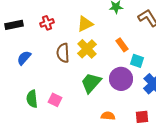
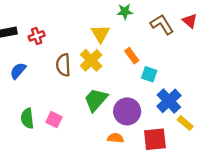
red cross: (47, 23) -> (37, 36), moved
yellow triangle: (85, 24) -> (100, 34), moved, turned -36
purple circle: (121, 79) -> (127, 111), moved
red square: (142, 117) -> (155, 139), size x1.5

